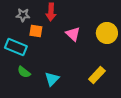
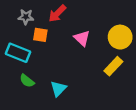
red arrow: (51, 12) -> (57, 13), turned 42
yellow rectangle: (97, 75) -> (113, 66), moved

